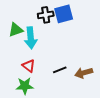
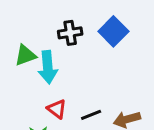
blue square: (64, 14) -> (113, 31), moved, turned -30
red triangle: (29, 66) -> (57, 109), moved

